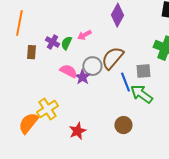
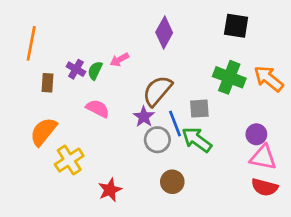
gray circle: (92, 66) -> (157, 140), moved
purple star: (82, 77) -> (144, 117), moved
orange semicircle: (28, 123) -> (43, 132), moved

